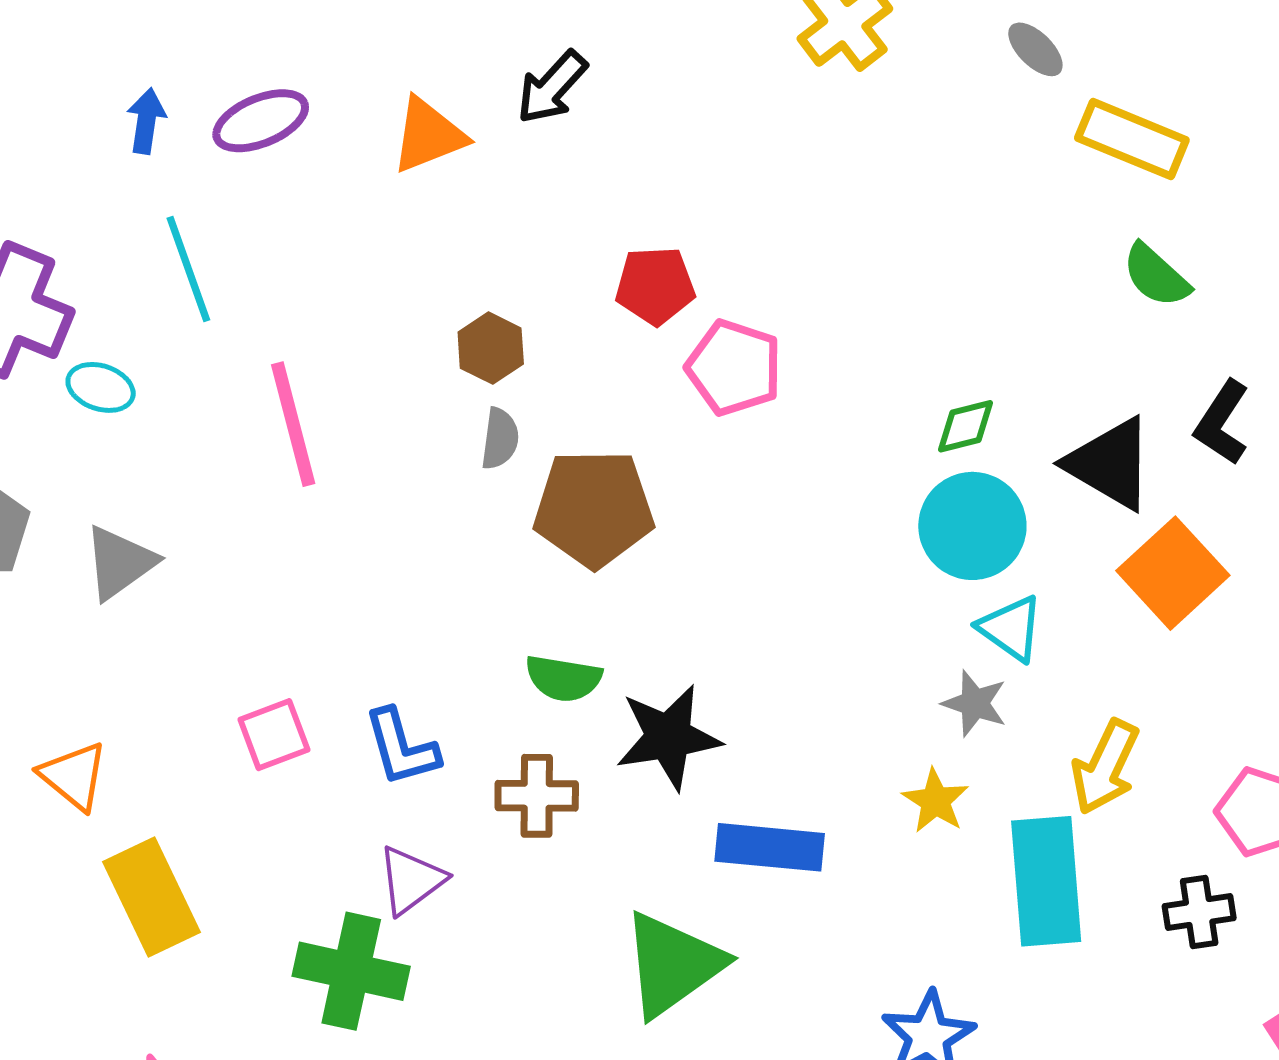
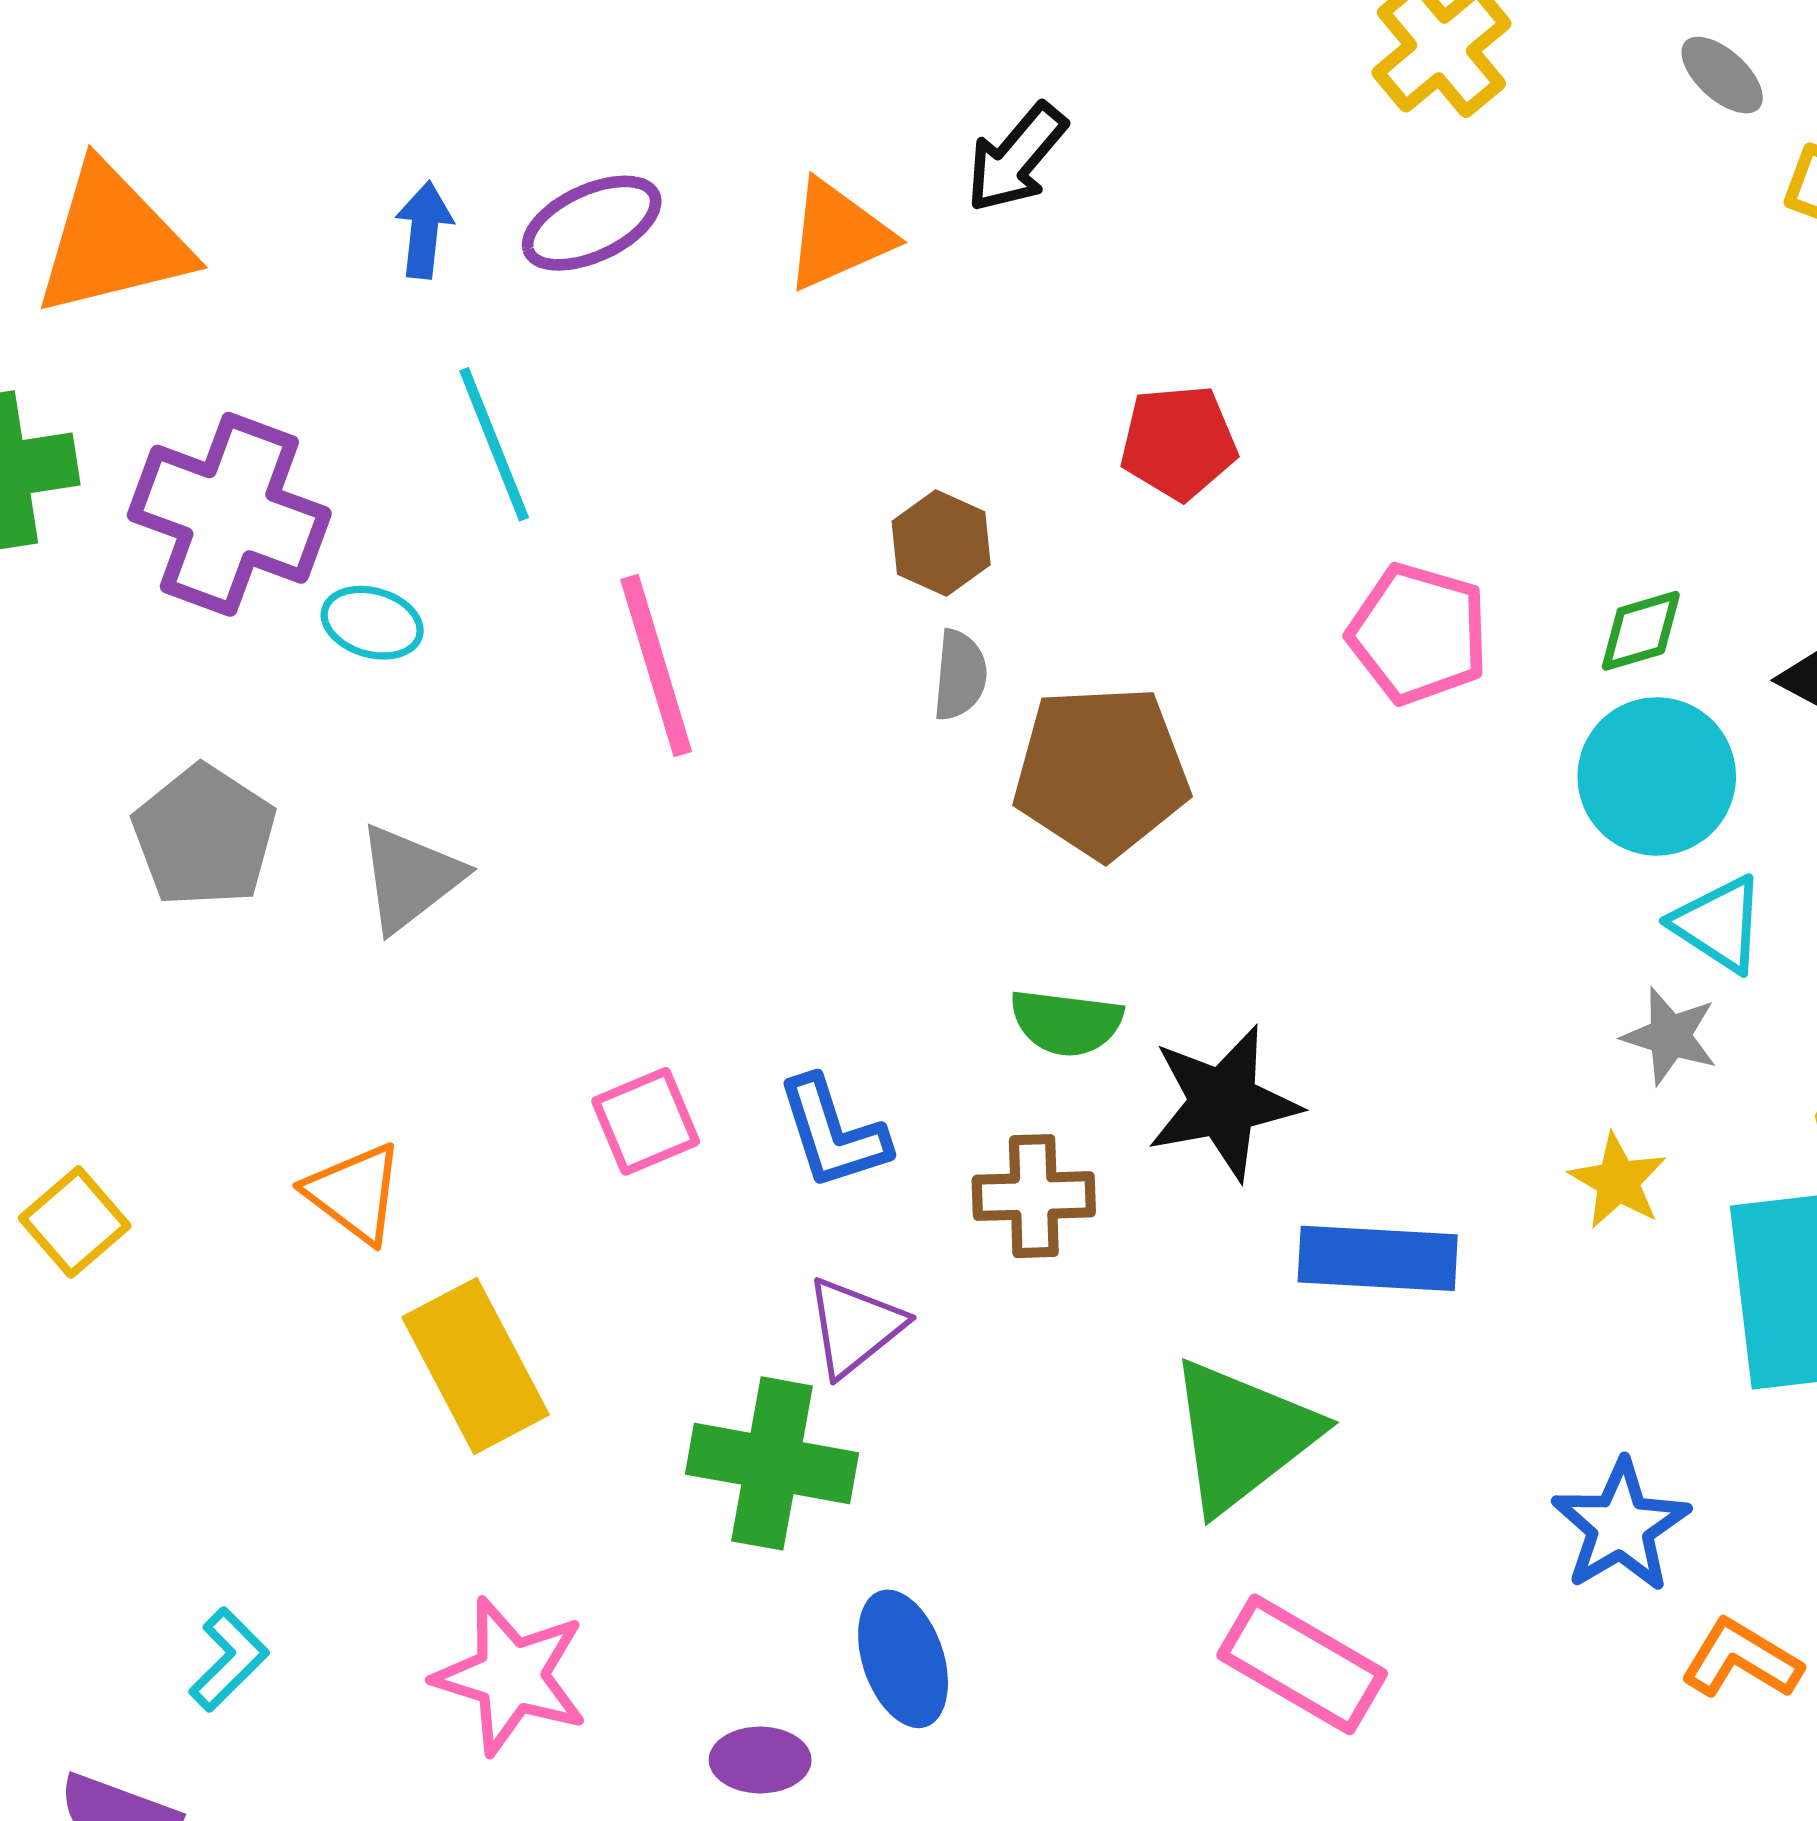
pink pentagon: (734, 368) -> (1418, 634), moved

